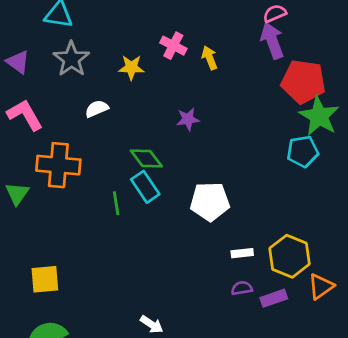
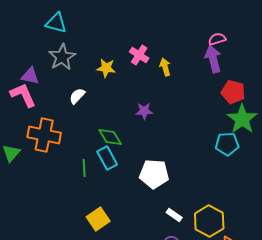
purple triangle: (18, 62) -> (30, 76), moved, turned -30
red pentagon: (303, 82) -> (233, 92), size x0.7
white semicircle: (97, 109) -> (77, 96), turned -30
white rectangle: (242, 253) -> (174, 215), turned 35
yellow square: (45, 279) -> (98, 219), moved, turned -35

